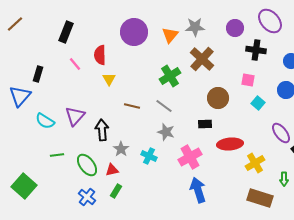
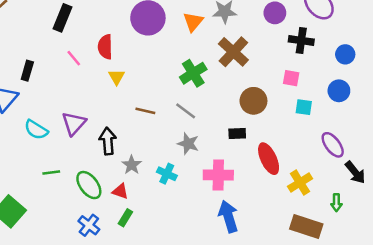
cyan square: (258, 103) -> (304, 107), turned -32
red ellipse: (230, 144) -> (269, 159), turned 70
pink cross: (190, 157) -> (218, 175), turned 30
red triangle: (112, 170) -> (120, 191), turned 32

